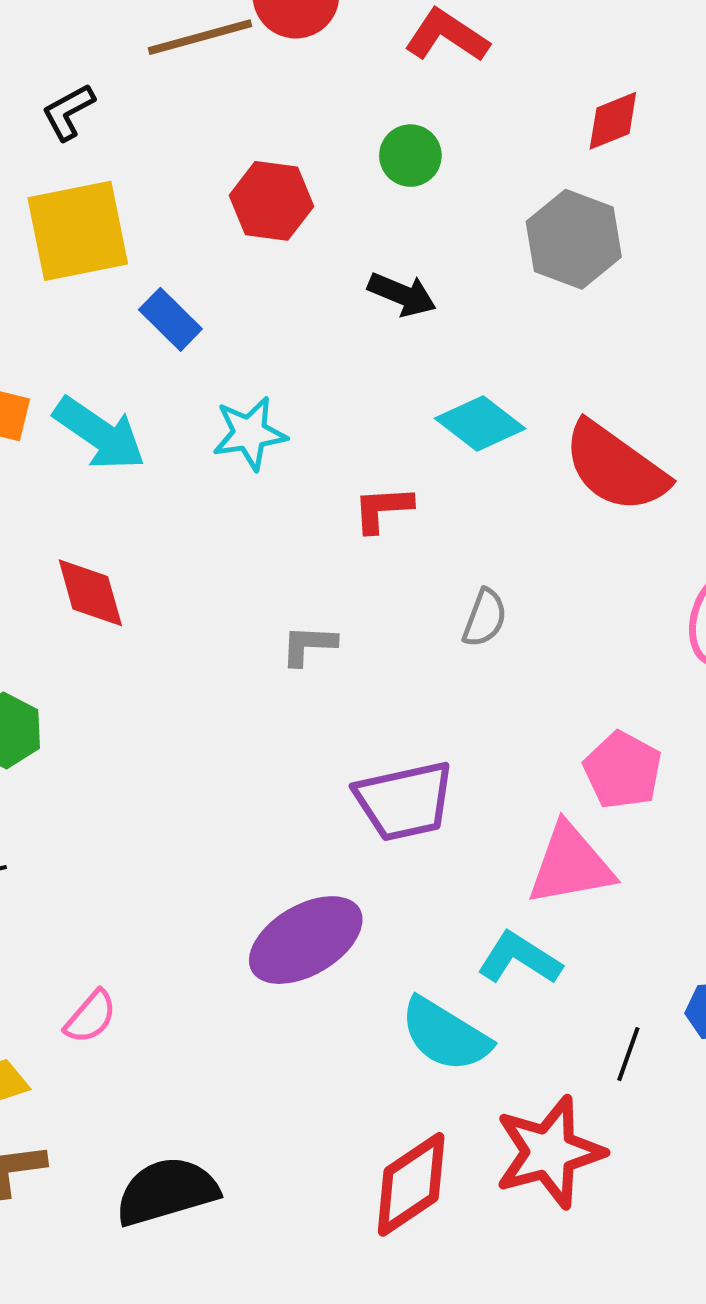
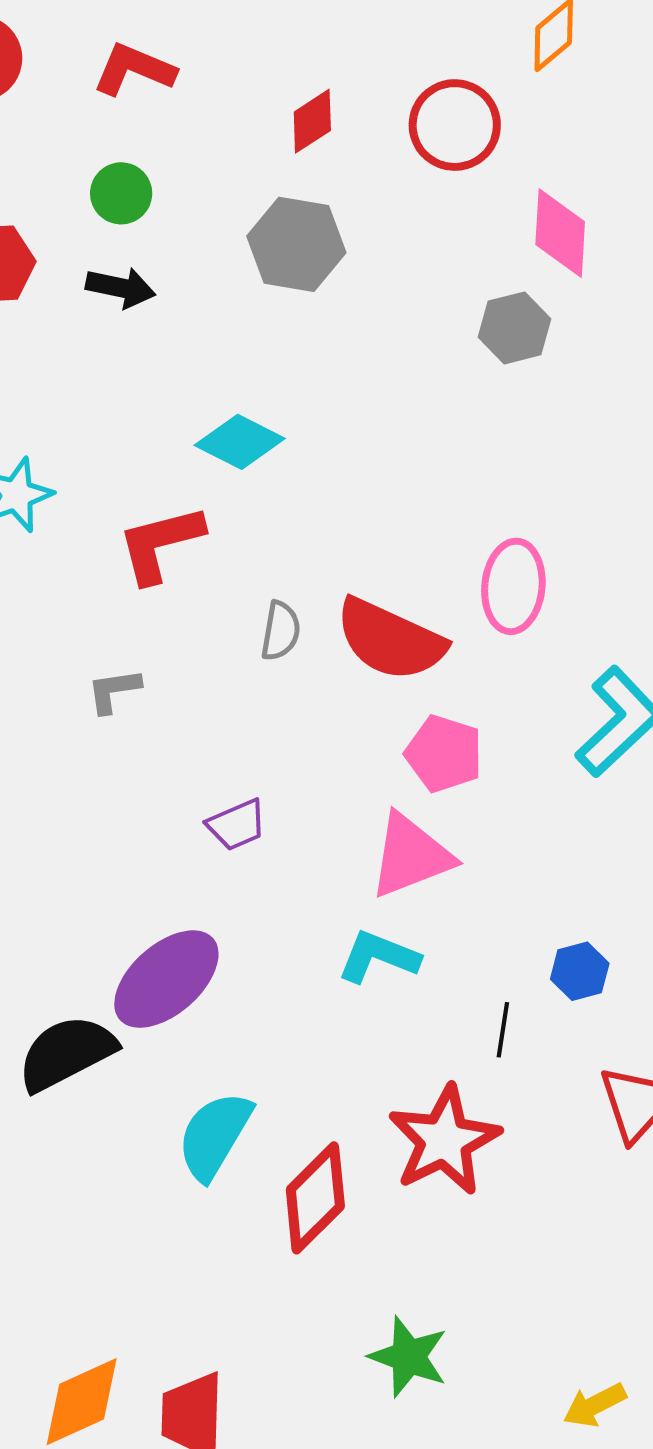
black arrow: (402, 294) -> (121, 288), moved
red semicircle: (615, 467) -> (390, 640), moved
red L-shape: (383, 509) -> (160, 544), size x1.5
purple trapezoid: (404, 801) -> (237, 825), size x0.6
cyan semicircle: (445, 1035) -> (215, 1136), moved, turned 100
black semicircle: (167, 1191) -> (67, 1053), moved

